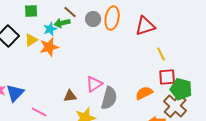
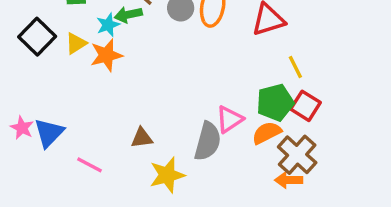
red square: (167, 77) -> (306, 106), turned 36
pink triangle: (94, 84) -> (230, 119), moved
green pentagon: (181, 89) -> (275, 102), moved, turned -30
brown cross: (175, 106) -> (297, 155), moved

